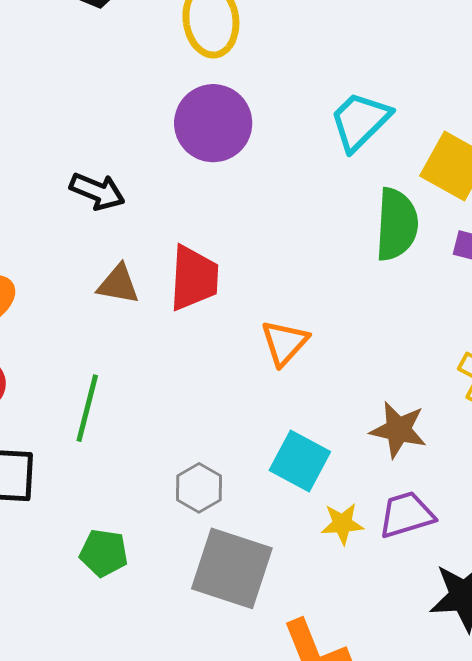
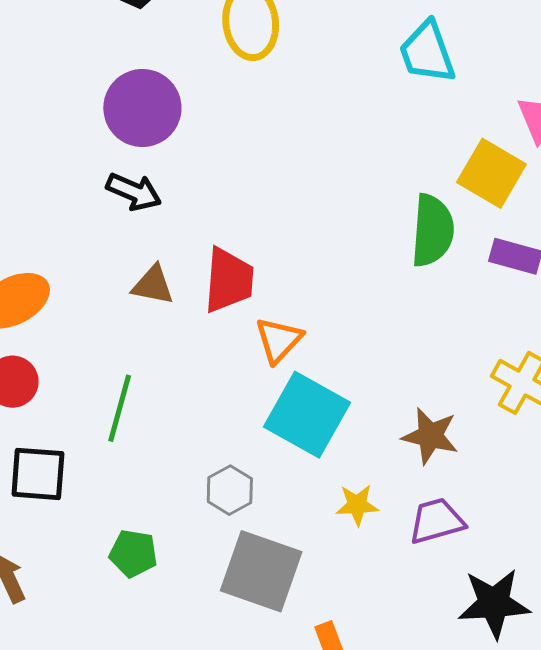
cyan trapezoid: (360, 121) -> (427, 52), moved, turned -66
purple circle: (213, 123) -> (142, 108), moved
orange triangle: (285, 343) -> (279, 340), moved
cyan square: (300, 461) -> (307, 415), moved, size x1.4
yellow star: (342, 524) -> (357, 505), moved

